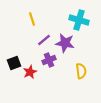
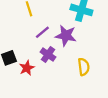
purple cross: (49, 60) -> (48, 55), turned -32

